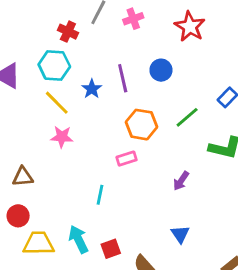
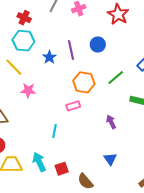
red cross: (68, 32) -> (24, 18), moved
yellow line: (57, 103) -> (14, 67), moved
purple arrow: (181, 181) -> (111, 122), turned 120

